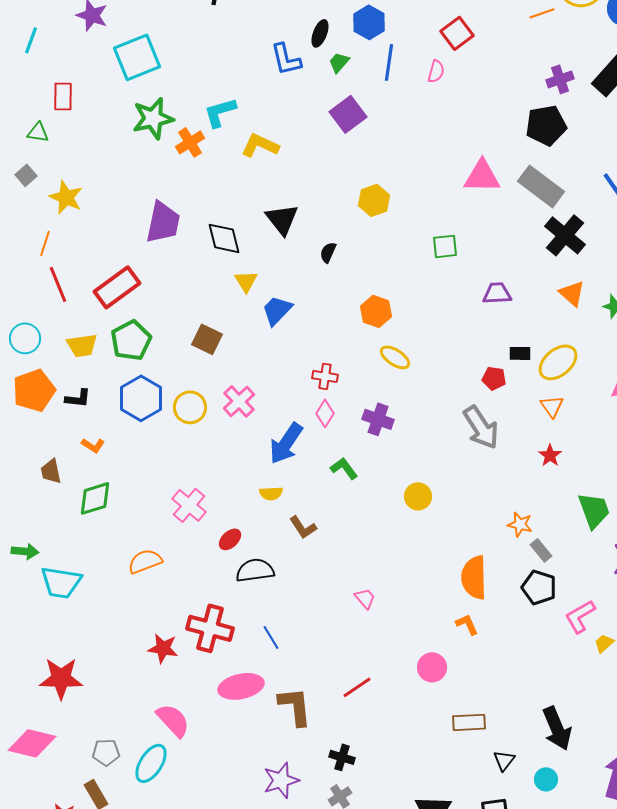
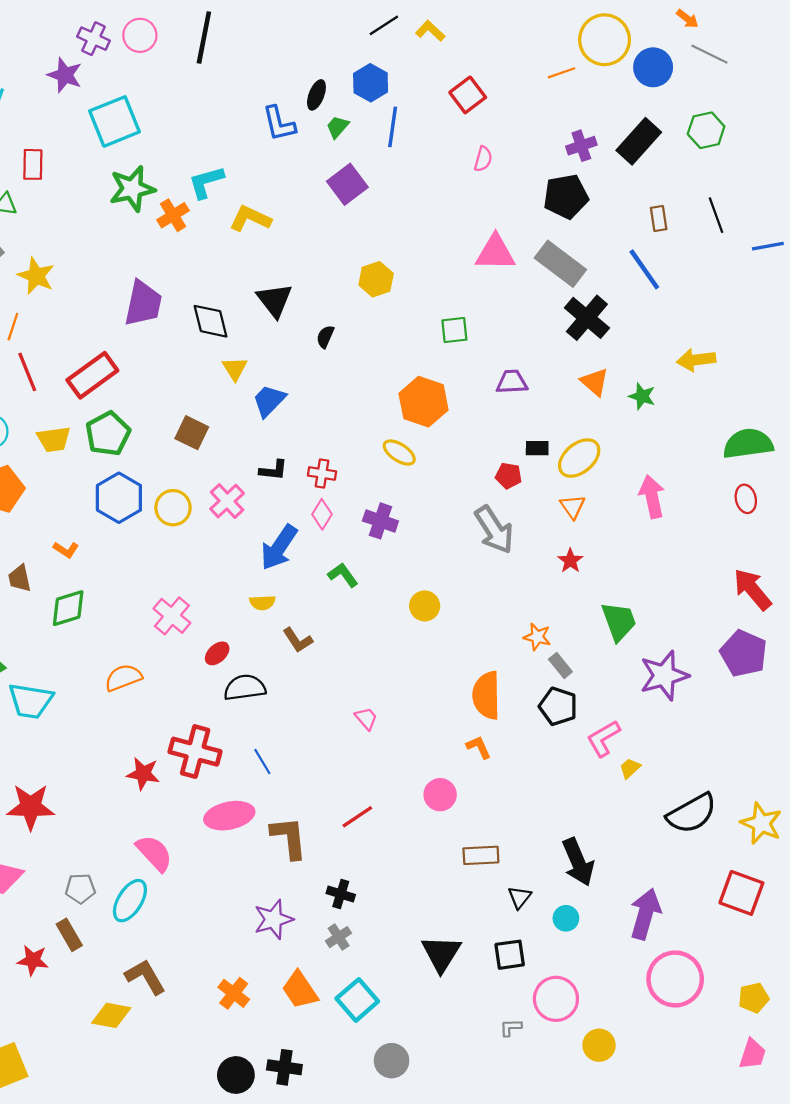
pink semicircle: (436, 71) -> (483, 159), moved
orange hexagon: (376, 311) -> (424, 402), moved, size x1.4
black L-shape: (78, 398) -> (273, 470), moved

